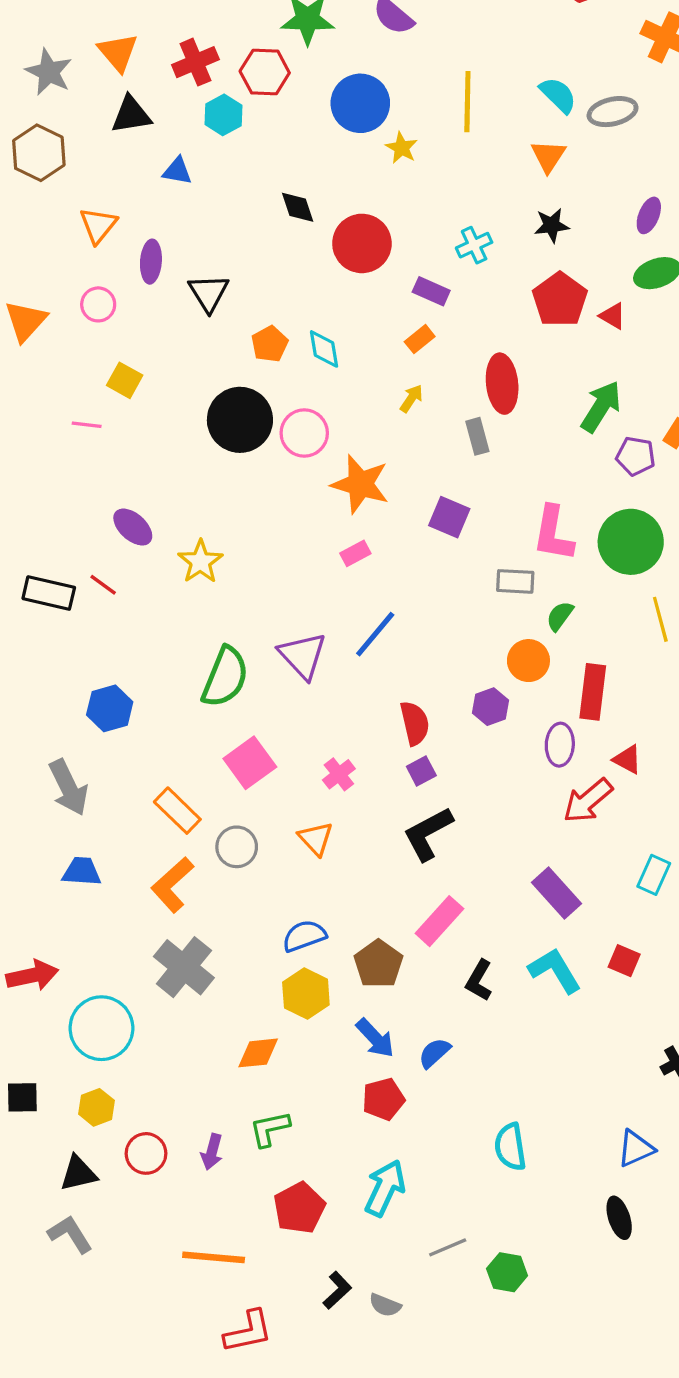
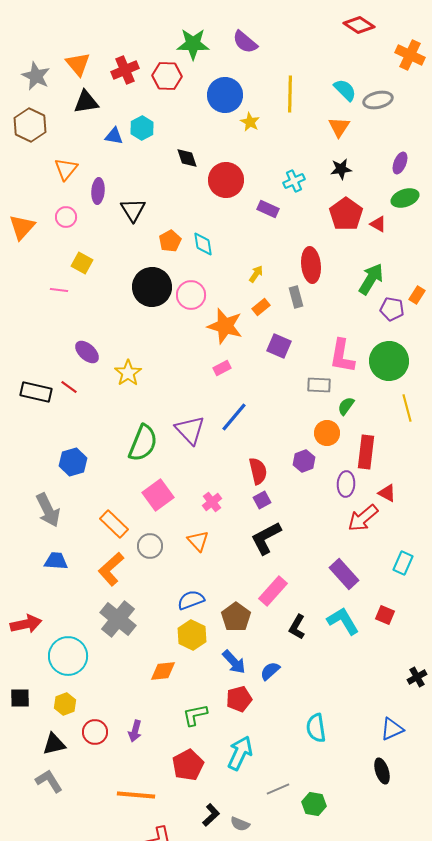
cyan hexagon: (223, 115) -> (142, 128), moved
orange rectangle: (420, 339) -> (261, 307), moved
green L-shape: (270, 1129) -> (195, 715), moved

